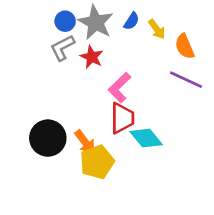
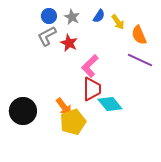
gray star: (96, 22) -> (72, 17), size x0.6
black circle: (48, 138) -> (23, 111), moved

